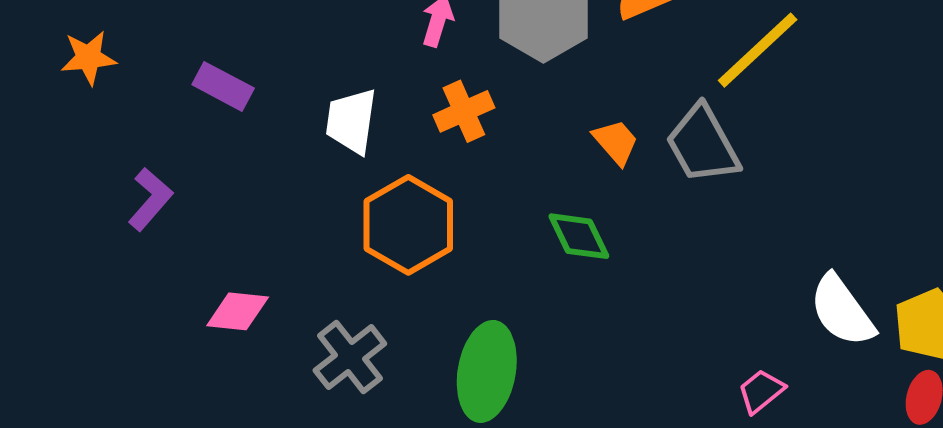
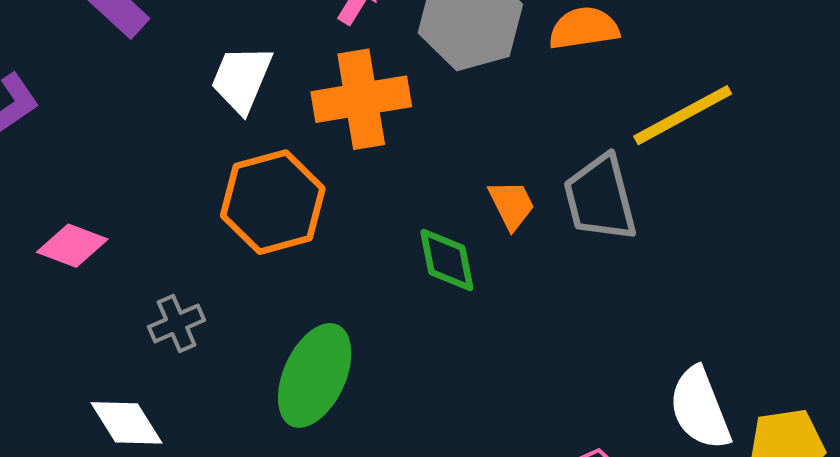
orange cross: (464, 111) -> (361, 99), size x1.5
orange trapezoid: (616, 142) -> (512, 205), moved
gray cross: (350, 357) -> (177, 323), size x0.7

